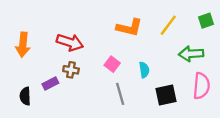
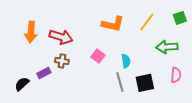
orange arrow: (23, 45) -> (31, 32), moved
pink semicircle: (201, 86) -> (176, 75), size x0.7
gray line: (120, 94) -> (120, 82), moved
black semicircle: (25, 96) -> (22, 84), turned 49

